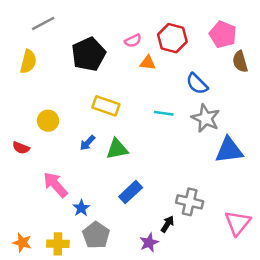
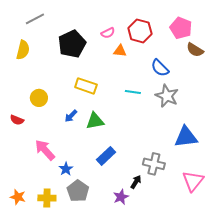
brown semicircle: (240, 62) -> (195, 50), turned -42
blue triangle: (229, 150) -> (186, 137), moved

